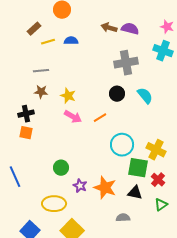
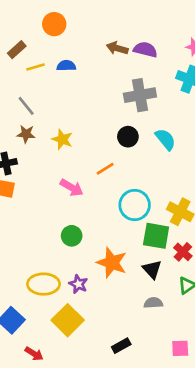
gray line: (41, 71) -> (26, 106), turned 56
pink arrow: (73, 117) -> (72, 188), moved
green circle: (61, 168) -> (72, 236), moved
purple star: (80, 186) -> (78, 284), moved
black triangle: (135, 193) -> (152, 269), turned 35
gray semicircle: (123, 218) -> (153, 303), moved

